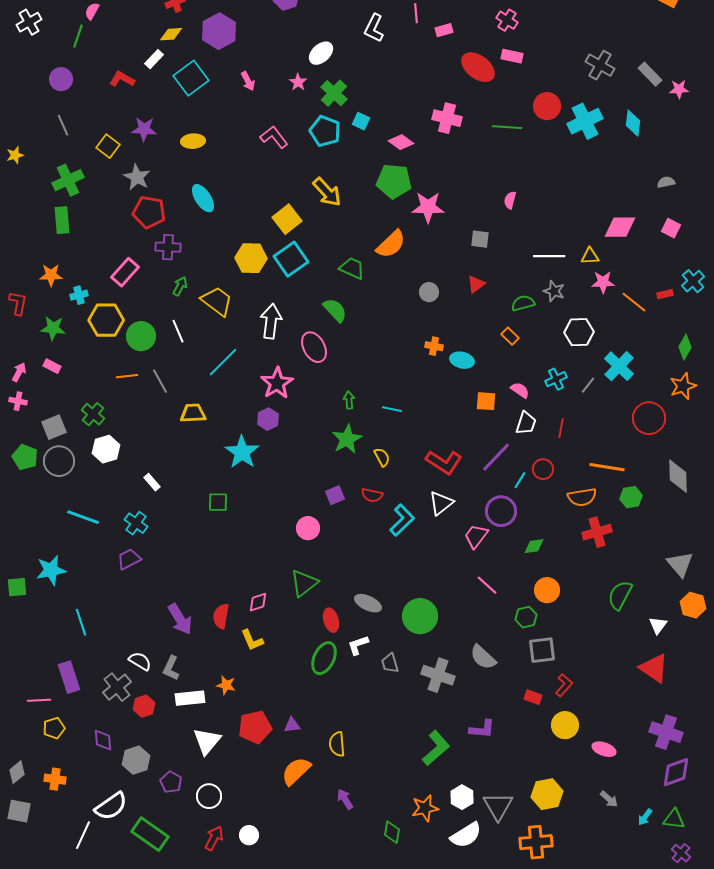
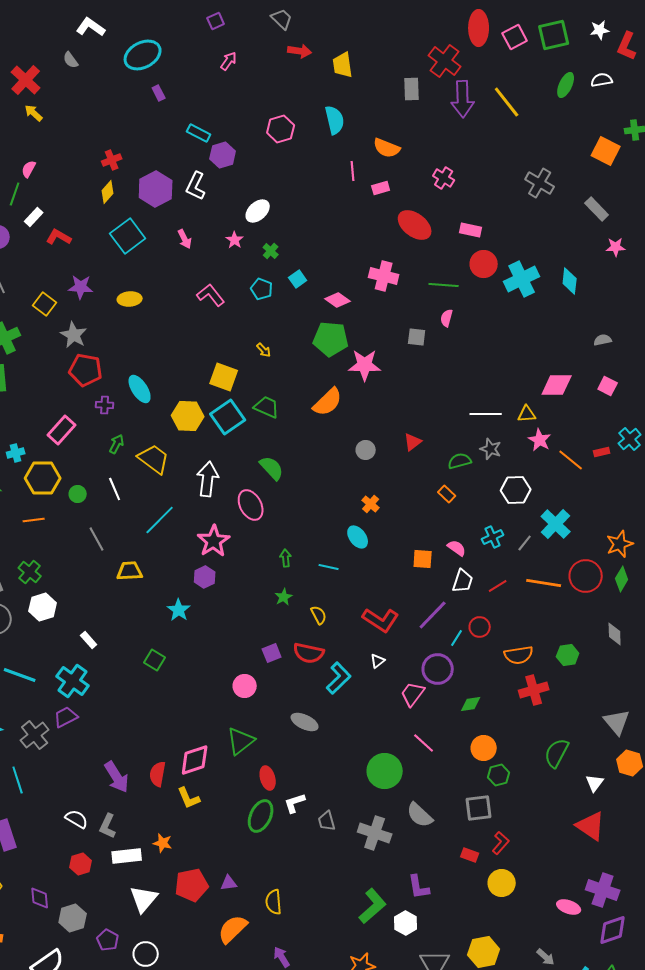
white L-shape: (374, 28) -> (196, 186), moved
yellow diamond: (171, 34) -> (108, 192), turned -45
pink rectangle: (512, 56) -> (471, 230), moved
white rectangle: (154, 59) -> (34, 217), moved
gray cross: (600, 65) -> (540, 183), moved
gray rectangle: (650, 74) -> (597, 209), moved
green cross: (334, 93) -> (271, 251), size x0.6
cyan square: (361, 121) -> (298, 279), turned 30
cyan pentagon: (325, 131) -> (262, 289), size x0.7
yellow arrow: (327, 192) -> (264, 350), size x0.5
cyan ellipse: (203, 198) -> (140, 389), moved
pink semicircle: (510, 200) -> (447, 318), moved
yellow square: (287, 219) -> (224, 377), turned -32
gray square: (480, 239) -> (417, 337), moved
purple cross: (168, 247) -> (105, 405), size x0.7
green trapezoid: (352, 268) -> (267, 407), moved
pink star: (603, 282) -> (540, 440), turned 30
green circle: (141, 336) -> (78, 494), size x0.6
orange cross: (434, 346) -> (371, 504), turned 30
green diamond: (685, 347) -> (622, 579), moved
cyan ellipse: (462, 360) -> (358, 537), moved, turned 40
orange line: (127, 376) -> (34, 520), moved
red line: (561, 428) -> (498, 586), turned 48
green star: (347, 439) -> (284, 597), size x0.6
cyan star: (242, 452) -> (179, 610), size x0.7
orange line: (607, 467) -> (544, 583), moved
gray diamond: (678, 476) -> (615, 634), size x0.7
red semicircle: (372, 495) -> (309, 653), size x1.4
green square: (218, 502) -> (155, 660), turned 30
white triangle: (441, 503) -> (378, 661), size x0.6
cyan cross: (136, 523) -> (73, 681), size x1.4
pink diamond: (258, 602) -> (195, 760), size x1.6
gray ellipse: (368, 603) -> (305, 722), moved
green circle: (420, 616) -> (385, 771), moved
green hexagon: (526, 617) -> (499, 775), moved
gray cross: (117, 687) -> (35, 735), moved
purple L-shape: (482, 729) -> (419, 887), turned 76
pink ellipse: (604, 749) -> (569, 907), moved
white hexagon: (462, 797) -> (406, 923), moved

